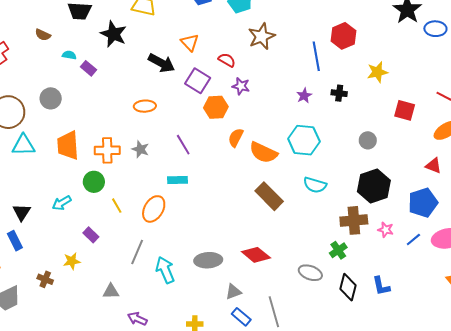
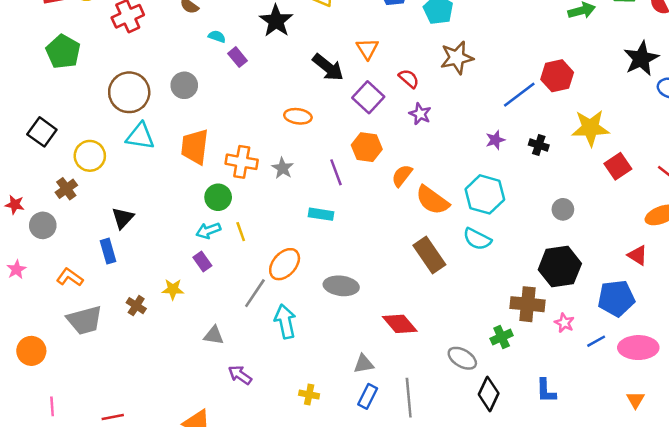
blue line: (316, 56) -> (519, 95), turned 52
yellow star: (377, 72) -> (590, 128), size x1.4
orange hexagon: (216, 107) -> (367, 147), moved
red square: (405, 110) -> (618, 166), moved, turned 30
cyan semicircle: (315, 185) -> (477, 239), moved
cyan arrow: (62, 203) -> (208, 231), moved
orange ellipse: (154, 209) -> (285, 264), moved
gray ellipse: (208, 260) -> (341, 286), moved
black diamond: (348, 287) -> (489, 394), moved
blue rectangle: (241, 317) -> (368, 396), turned 66

